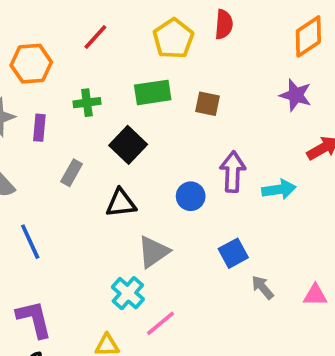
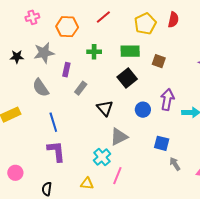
purple rectangle: (39, 128) -> (66, 70), moved
black square: (128, 145) -> (127, 78), moved
black triangle: (121, 203) -> (105, 108), turned 48
blue square: (233, 253) -> (162, 143), turned 35
purple L-shape: (34, 319) -> (56, 151), moved
pink line: (160, 323) -> (117, 176), turned -36

